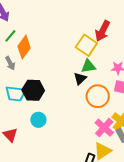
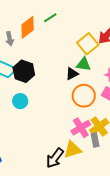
green line: (10, 36) -> (50, 18), moved

